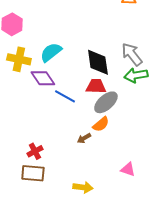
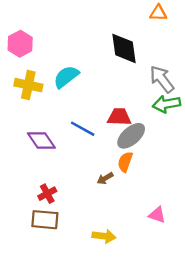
black diamond: (98, 62) -> (124, 48), moved
purple diamond: (43, 78) -> (41, 141), moved
orange semicircle: (101, 124) -> (125, 162), turned 150

